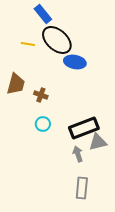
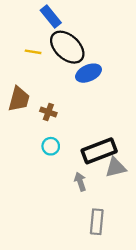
blue ellipse: (75, 62) -> (88, 73), turned -35
gray arrow: (78, 154) -> (80, 182), moved

